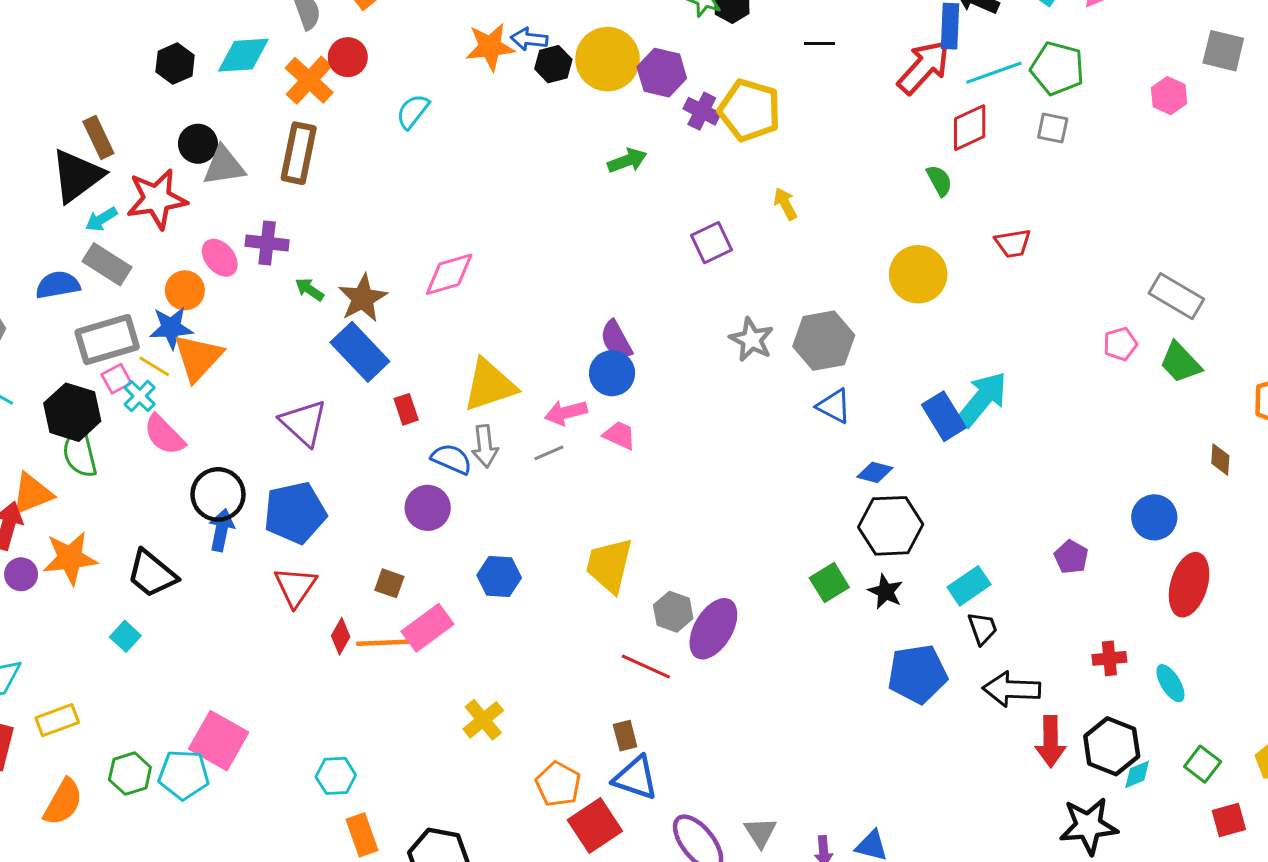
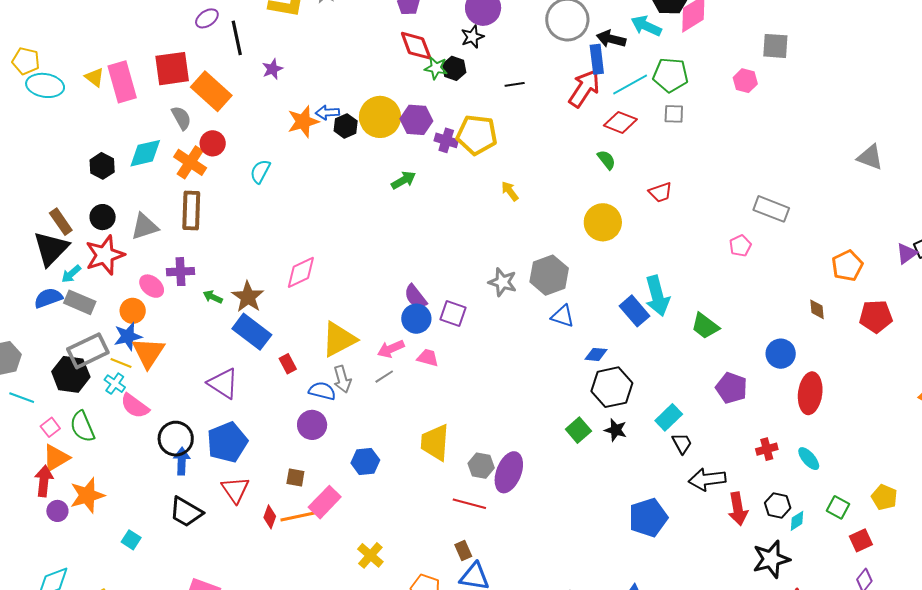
red diamond: (970, 128) -> (620, 122), turned 56
black circle: (198, 144) -> (103, 217), moved
purple square: (711, 243) -> (453, 313), moved, turned -36
blue semicircle: (58, 285) -> (48, 298), moved
green trapezoid: (1180, 363) -> (705, 326), moved
pink square: (116, 379) -> (50, 427), moved
cyan arrow: (982, 399) -> (657, 296), turned 135
black hexagon: (72, 412) -> (71, 374), moved
purple pentagon: (1071, 557) -> (731, 388), size x1.4
black trapezoid: (152, 574) -> (186, 512), moved
blue pentagon: (917, 674) -> (648, 518), moved
black hexagon: (1112, 746) -> (778, 505), size x0.7

